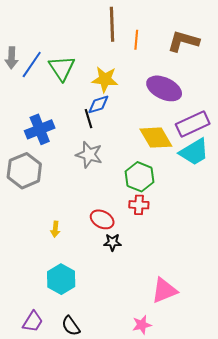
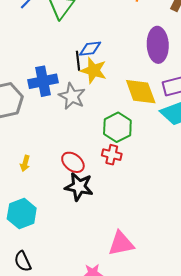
yellow star: (105, 79) -> (94, 70), moved
purple ellipse: (164, 88) -> (158, 45), turned 52
blue cross: (40, 129) -> (43, 81), moved
black star: (112, 242) -> (79, 187), size x1.6

